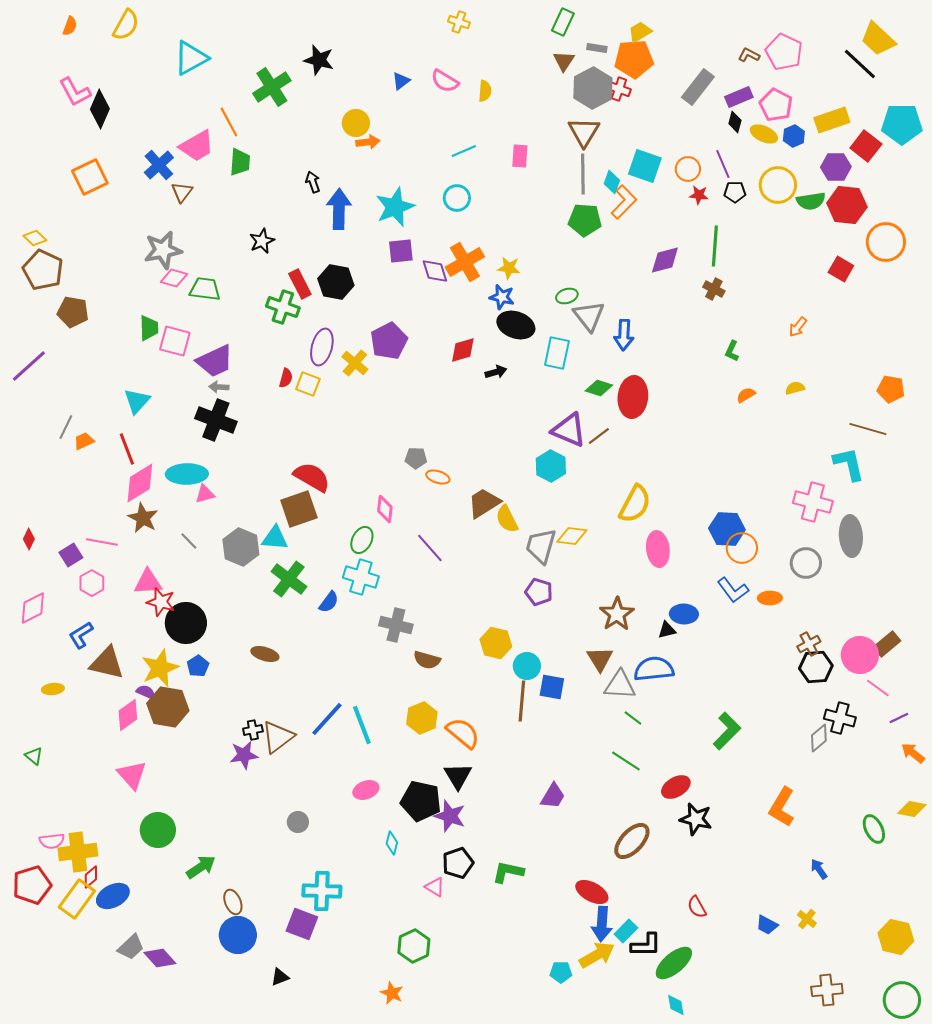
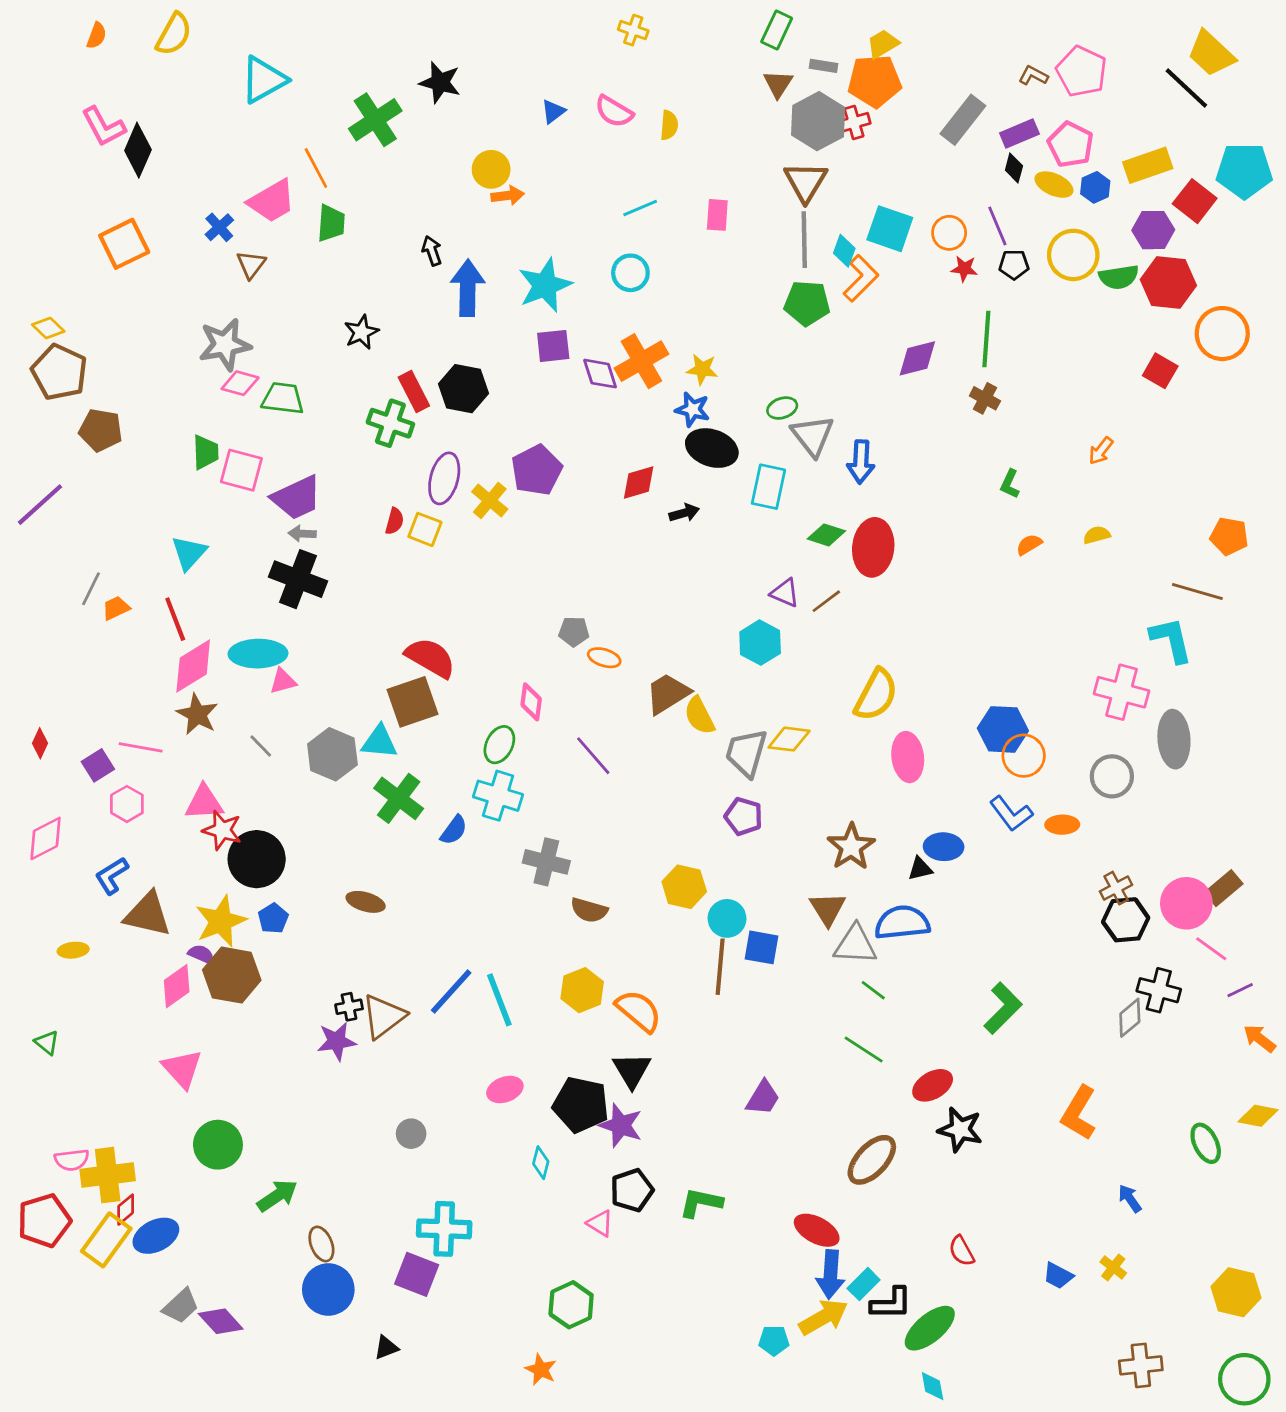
red cross: (619, 89) -> (854, 122), turned -35
blue cross: (159, 165) -> (219, 227), size x0.7
purple triangle: (569, 430) -> (785, 593), size x0.6

